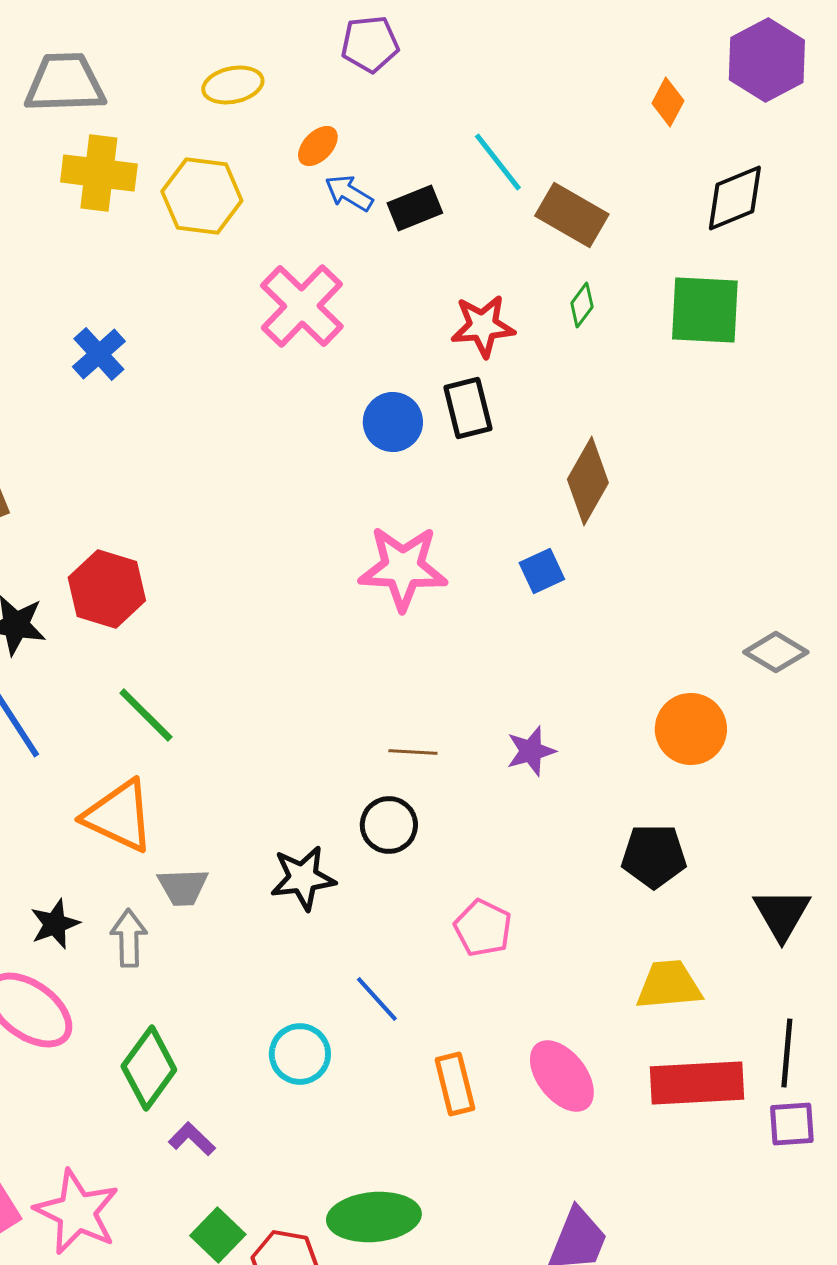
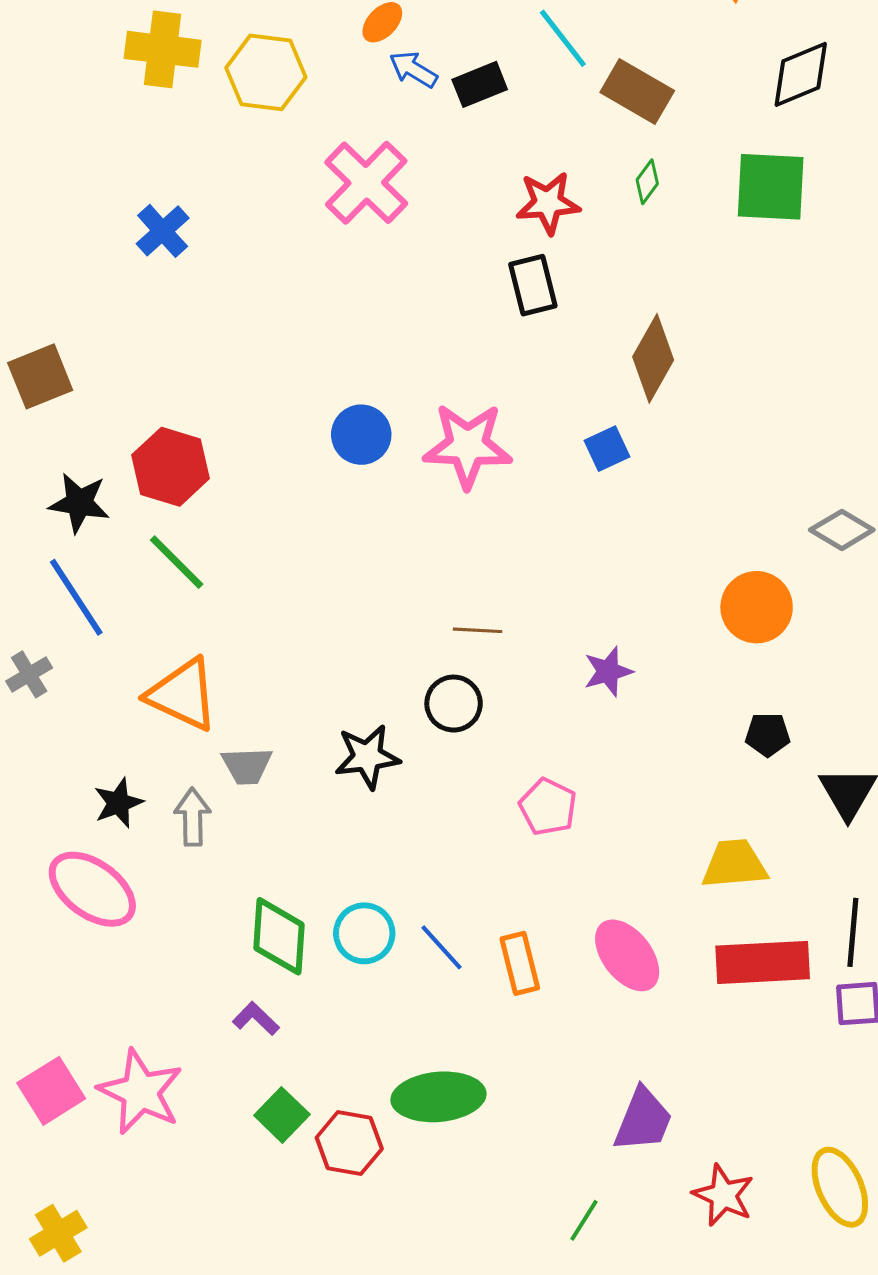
blue circle: (393, 422) -> (361, 435), moved
green line: (146, 715) -> (177, 562), moved
purple star: (531, 751) -> (608, 671), moved
black pentagon: (654, 856) -> (768, 735), moved, size x0.7
blue line: (377, 999) -> (441, 947), moved
green diamond: (149, 1068) -> (279, 936), moved, turned -32

